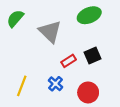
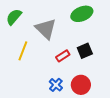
blue cross: (55, 84) -> (56, 85), moved
yellow line: (22, 86) -> (23, 51), moved

